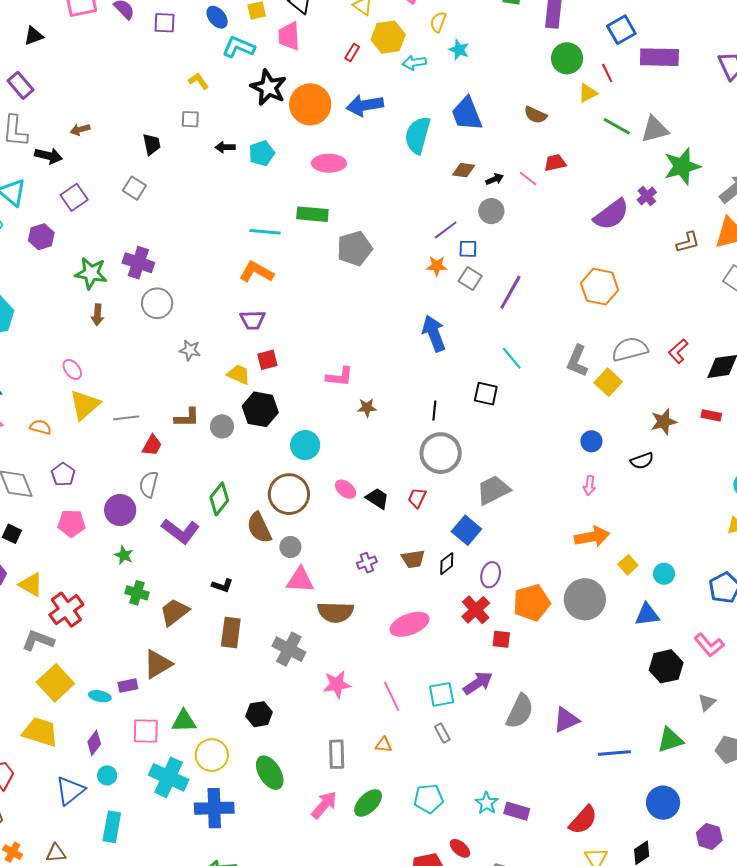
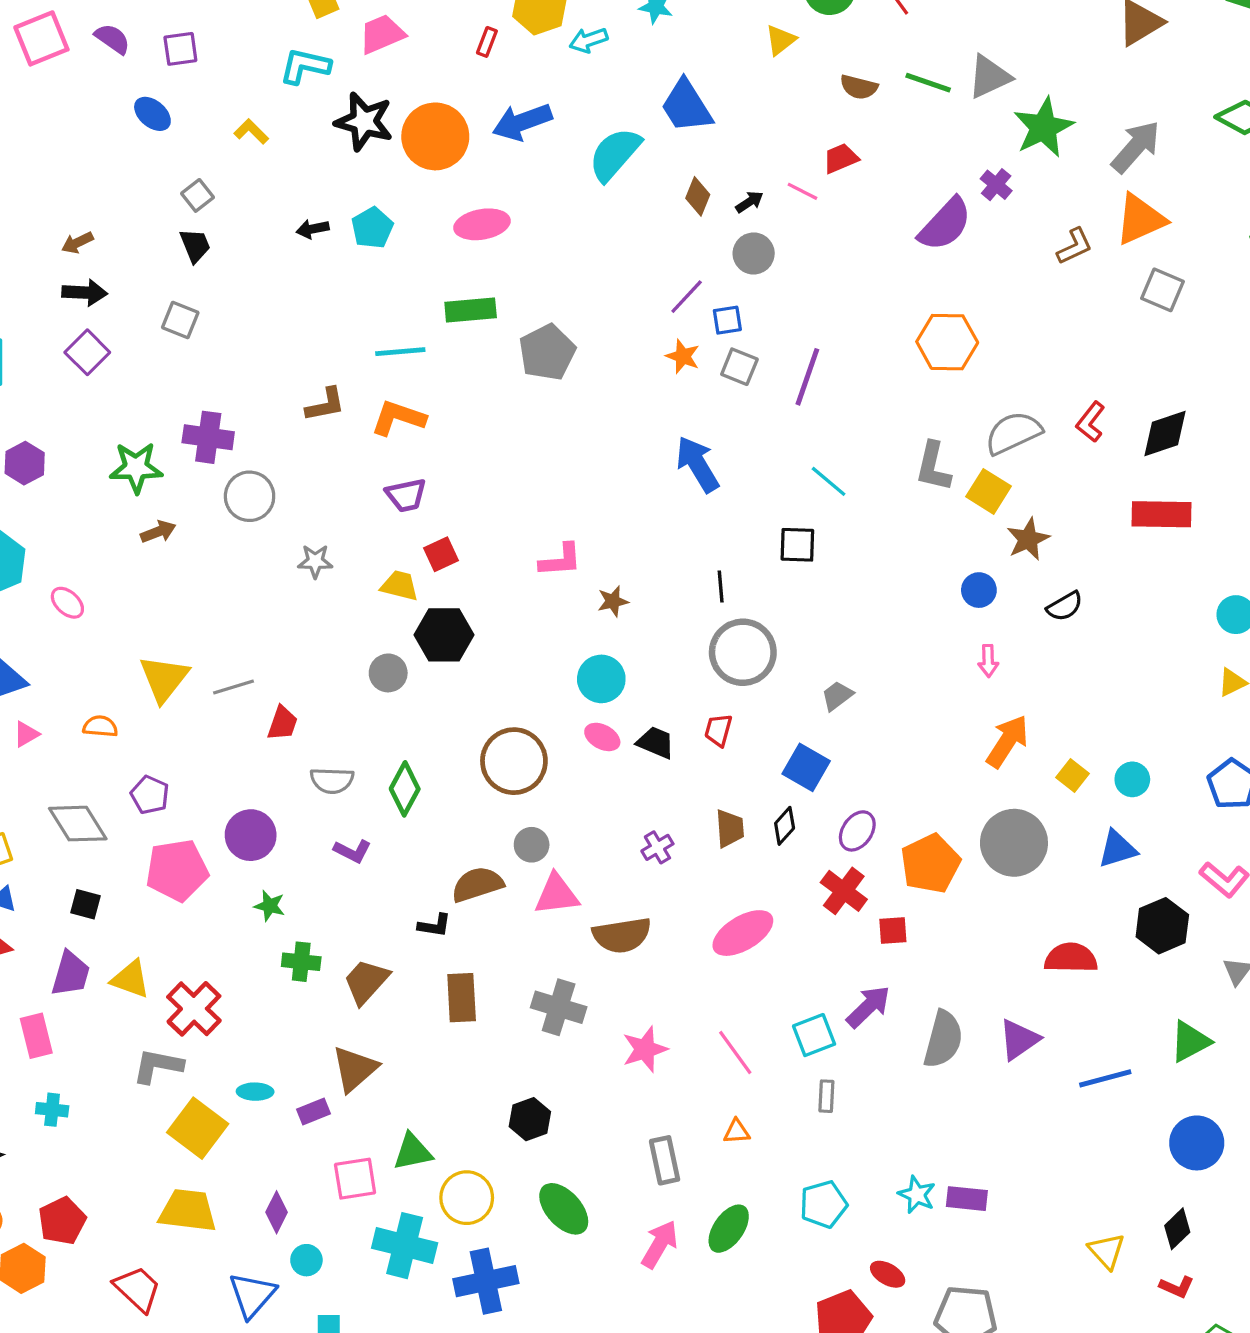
blue ellipse: (217, 17) -> (152, 114), moved
pink trapezoid: (289, 36) -> (382, 34), turned 80
yellow triangle: (588, 93) -> (781, 40), moved
brown semicircle: (535, 115) -> (859, 87), moved
gray square: (190, 119) -> (197, 195), moved, turned -30
cyan semicircle: (418, 135) -> (615, 154), turned 36
black arrow: (48, 156) -> (85, 293), moved
brown diamond: (464, 170) -> (698, 196), turned -65
purple hexagon: (41, 237) -> (25, 463), moved
orange star: (437, 266) -> (683, 356), turned 30
brown arrow: (97, 315) -> (158, 532), turned -105
pink ellipse: (72, 369) -> (67, 603), moved
red rectangle: (711, 415) -> (1162, 514), size x1.8
brown L-shape: (187, 418) -> (325, 405), moved
brown star: (664, 422) -> (1028, 539), moved
cyan circle: (305, 445) -> (601, 679), moved
gray semicircle: (149, 484) -> (332, 780), moved, turned -92
gray trapezoid: (493, 490) -> (837, 696), size x0.6
pink pentagon: (71, 523) -> (177, 870), size x1.4
brown semicircle: (259, 528) -> (477, 884), moved, turned 108
purple L-shape: (181, 531) -> (353, 851), size x0.6
orange arrow: (592, 537) -> (1007, 741), turned -36
brown trapezoid: (413, 559) -> (730, 828), turned -75
purple ellipse: (491, 575) -> (857, 831), turned 30
cyan ellipse: (100, 696) -> (255, 1092), moved
gray rectangle: (442, 733) -> (826, 1096), turned 42
red semicircle: (583, 820) -> (1071, 958), moved, turned -120

